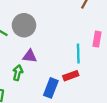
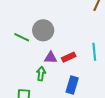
red rectangle: (71, 76) -> (69, 57), moved

